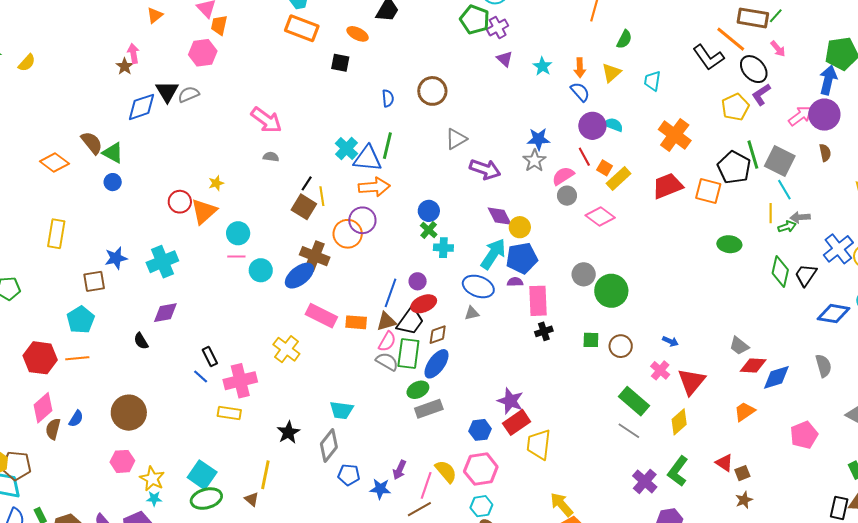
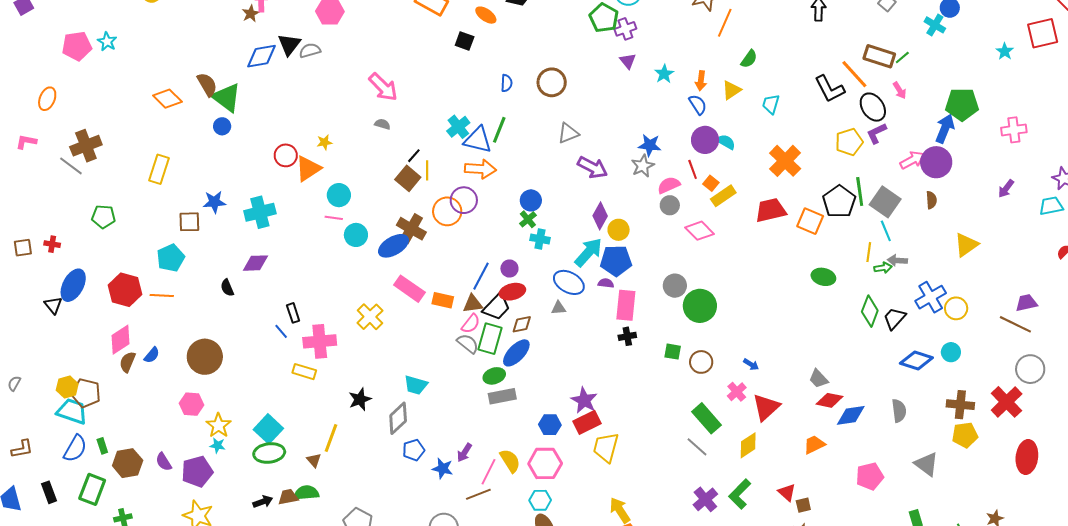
green triangle: (113, 153) -> (227, 97), size x1.4
purple diamond: (500, 216) -> (600, 216), turned 48
blue pentagon: (349, 475) -> (414, 450), turned -30

